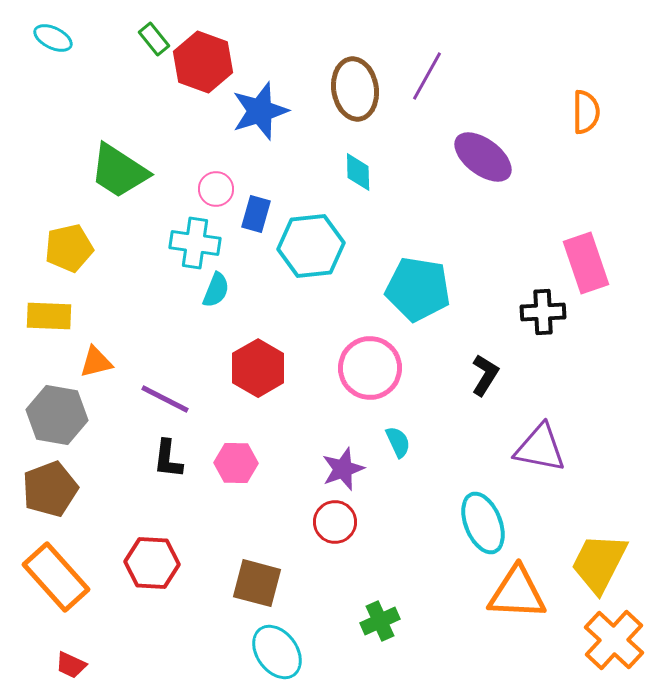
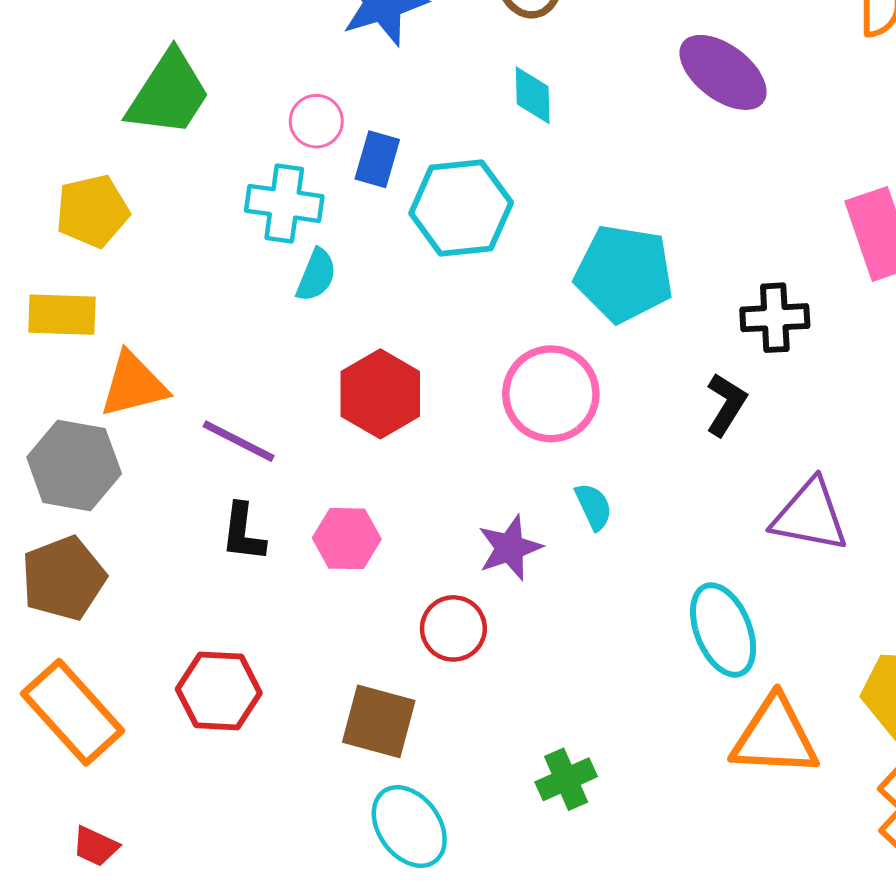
green trapezoid: (119, 171) -> (169, 94), turned -90
black cross: (543, 312) -> (775, 318), moved
orange triangle: (96, 362) -> (133, 385), size x1.4
red circle: (335, 522) -> (453, 628), moved

